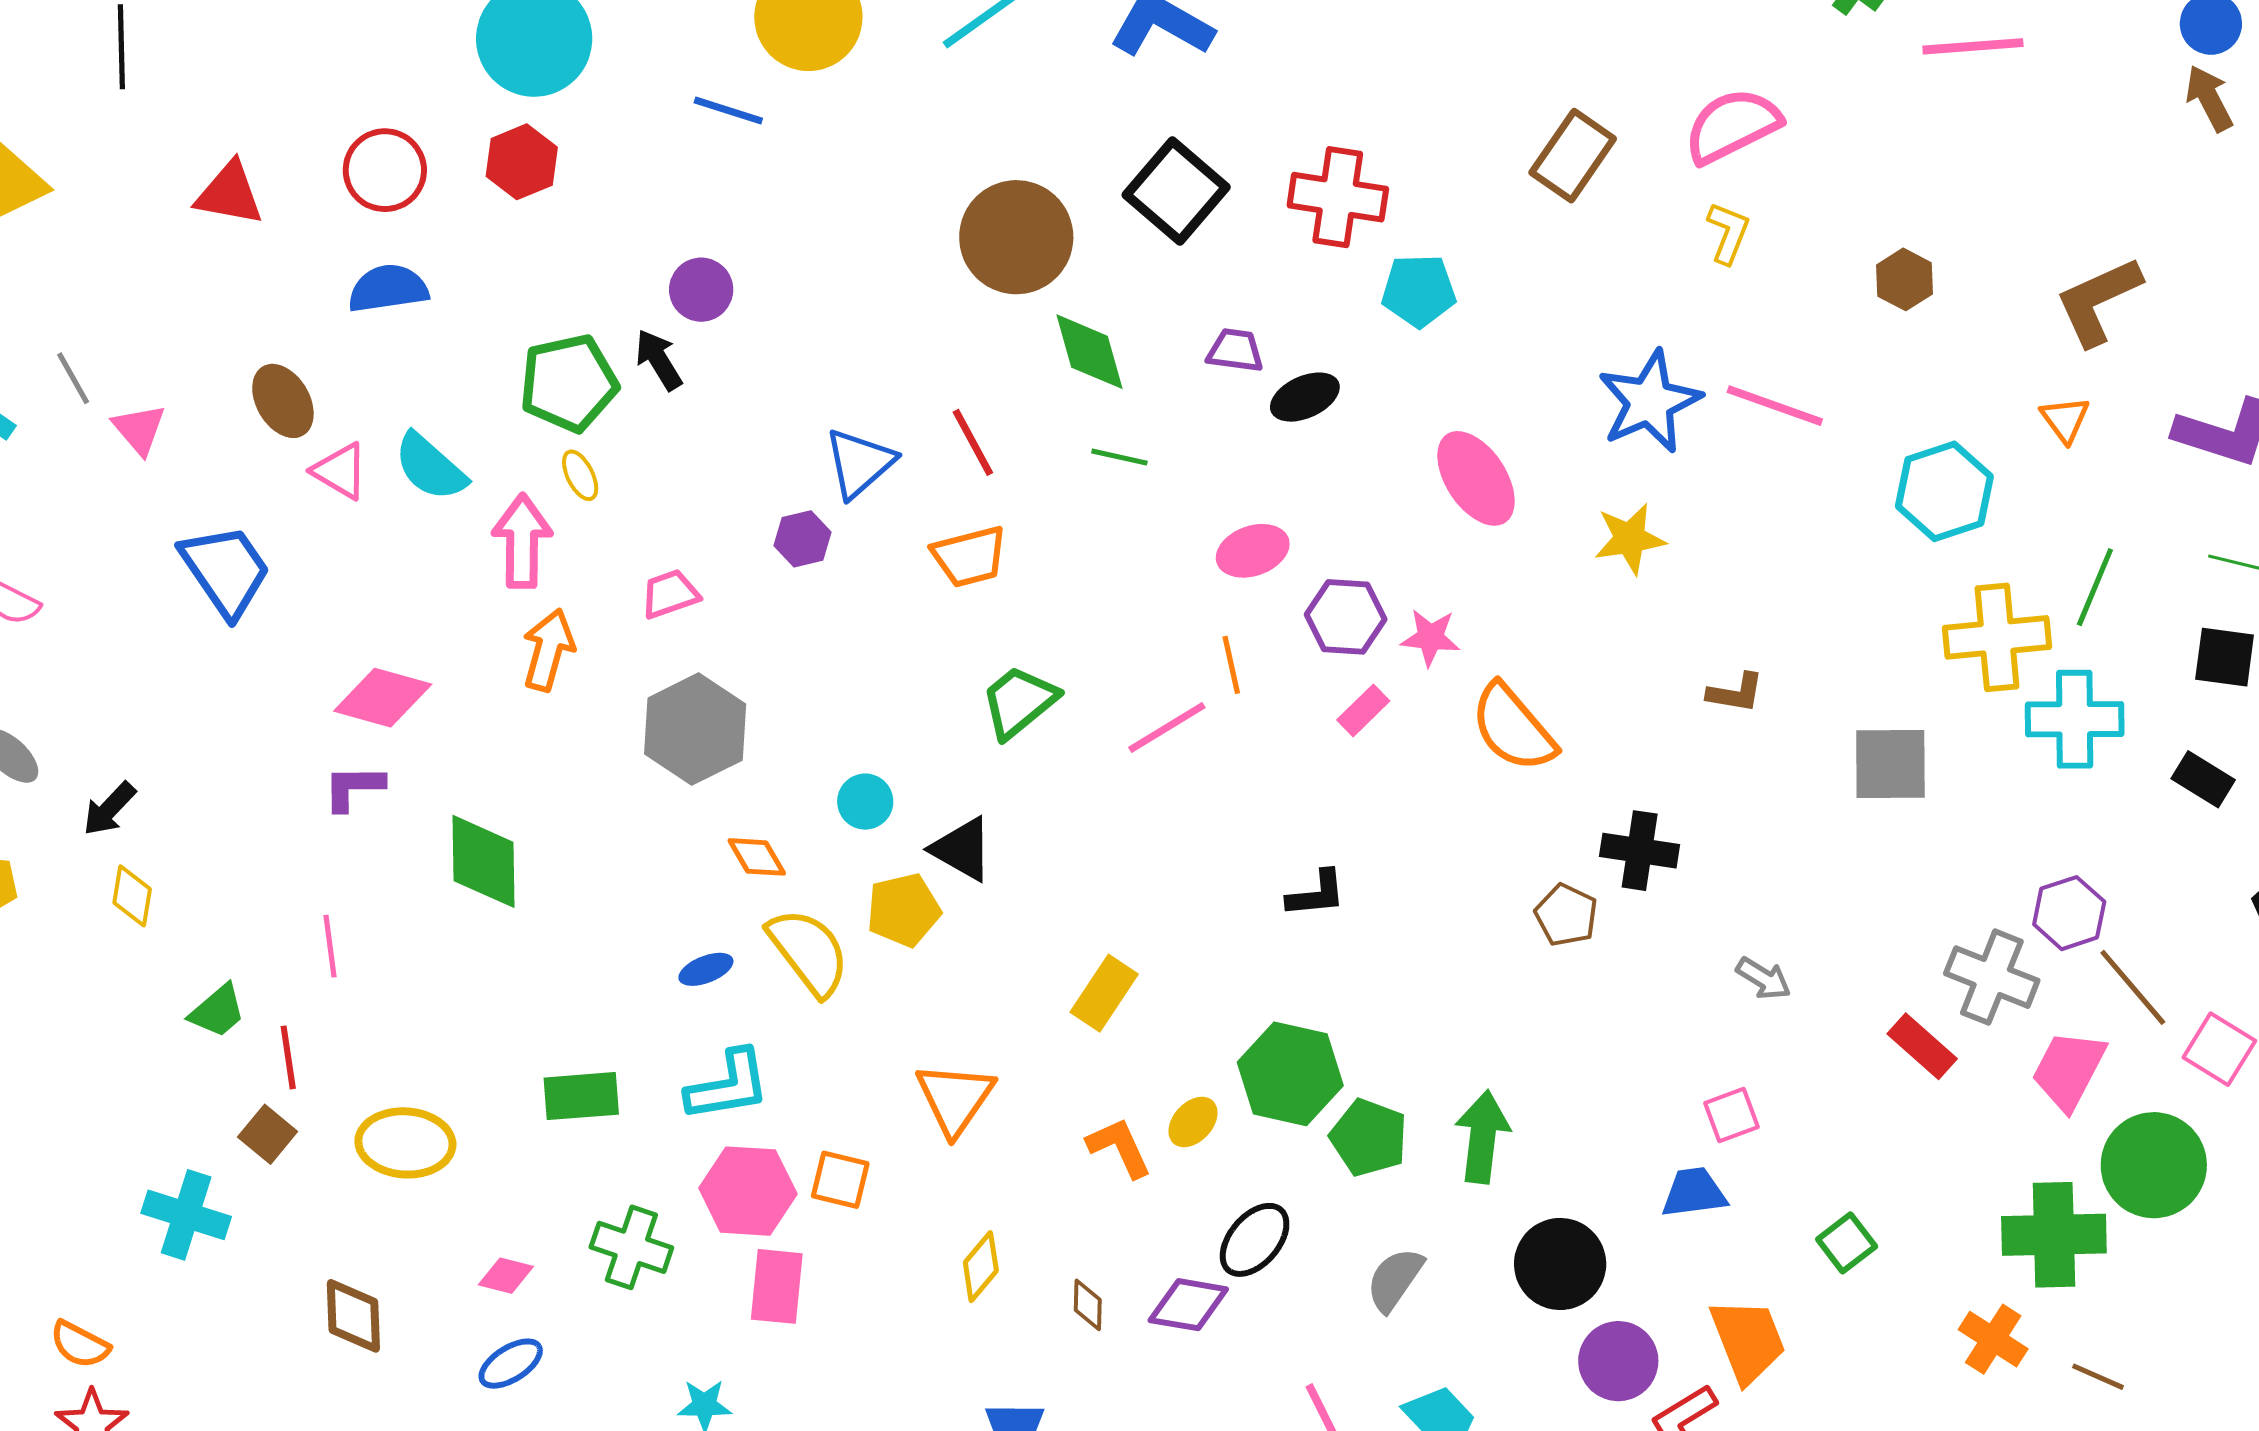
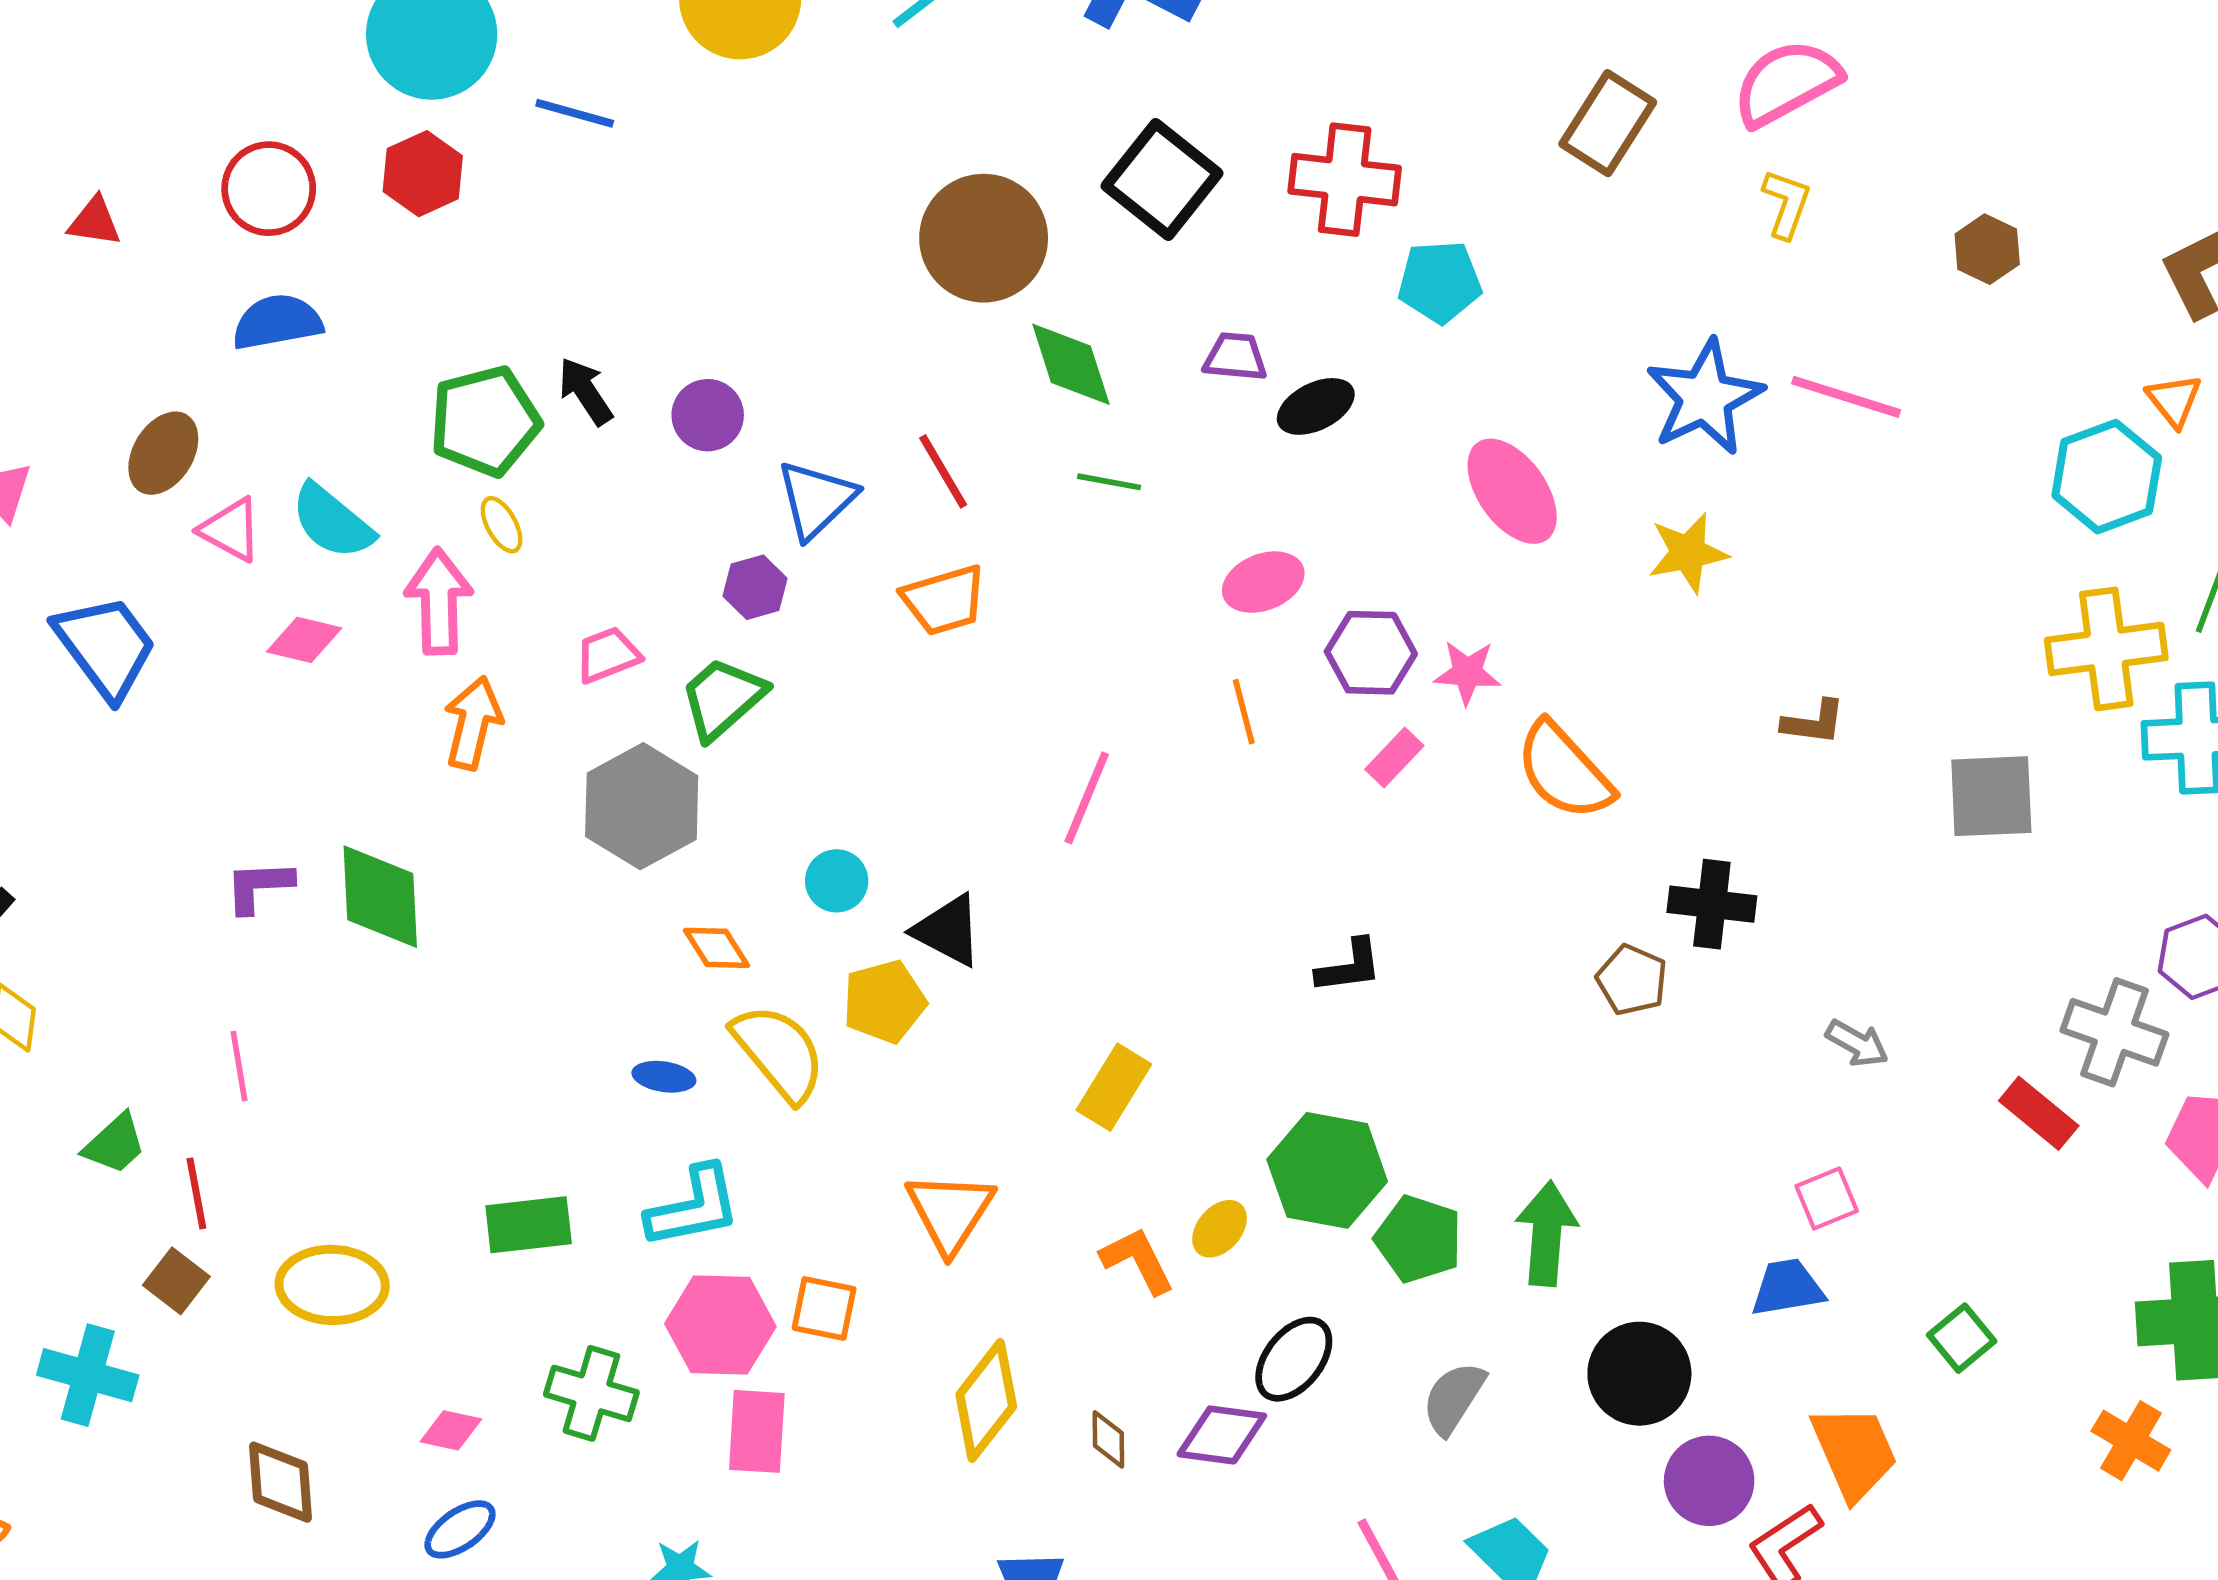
blue line: (728, 110) -> (575, 113), moved
red triangle: (229, 194) -> (94, 222), size x0.7
purple circle: (701, 290) -> (708, 415), moved
brown ellipse: (283, 401) -> (163, 453), turned 64
cyan hexagon: (1944, 491) -> (2107, 477), moved
pink diamond: (383, 698) -> (304, 640), moved, size x0.7
green trapezoid: (1019, 702) -> (723, 698), moved
pink line: (1167, 727) -> (1087, 798), moved, turned -34
green diamond: (484, 861) -> (380, 897), moved
blue ellipse: (706, 969) -> (664, 1077), turned 32
yellow diamond: (981, 1267) -> (986, 1401), size x1.5

